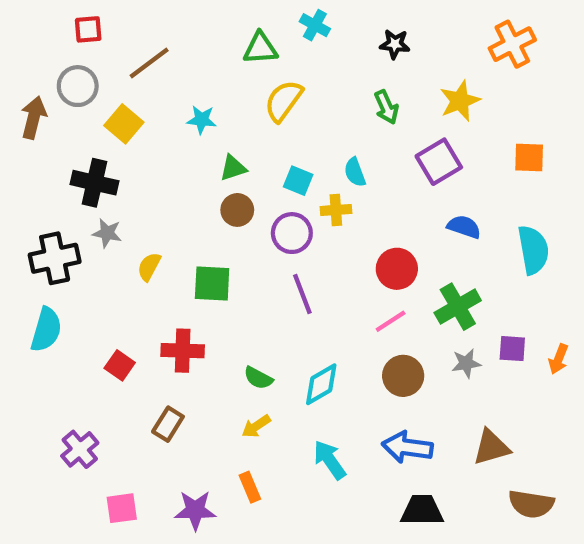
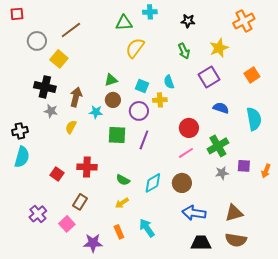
cyan cross: (315, 25) -> (150, 12), turned -32
red square: (88, 29) -> (17, 14), moved
brown arrow: (34, 118) -> (76, 97), moved
cyan star: (202, 120) -> (96, 112), moved
orange square: (529, 157) -> (252, 75), turned -35
black cross: (55, 258) -> (20, 131), moved, size x0.7
green square: (212, 283) -> (117, 135), moved
purple line: (302, 294) -> (144, 140), turned 42
brown circle: (403, 376) -> (182, 183), moved
cyan arrow: (330, 460) -> (147, 228), moved
brown semicircle: (531, 504) -> (236, 240), moved
pink square: (122, 508) -> (67, 224), moved, turned -35

